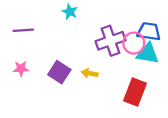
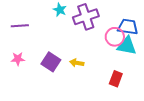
purple cross: (111, 41) -> (86, 17), moved
red rectangle: (135, 92) -> (116, 79), size x0.7

